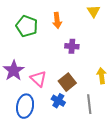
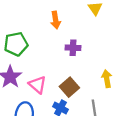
green pentagon: (27, 26) -> (16, 44), moved, turned -30

